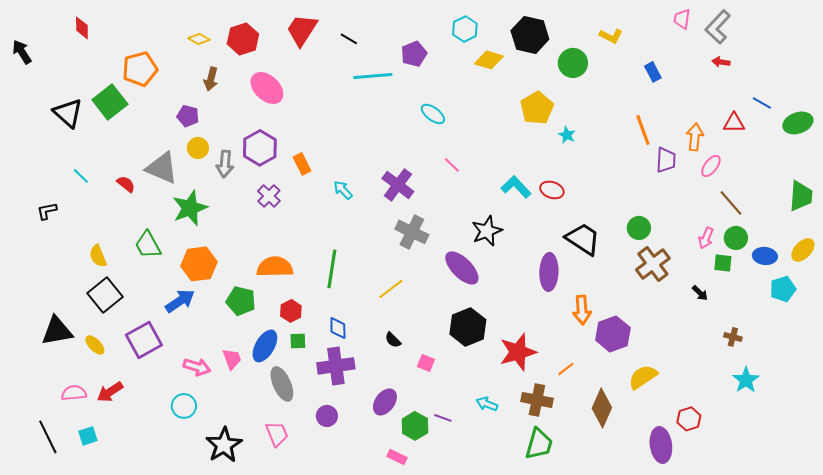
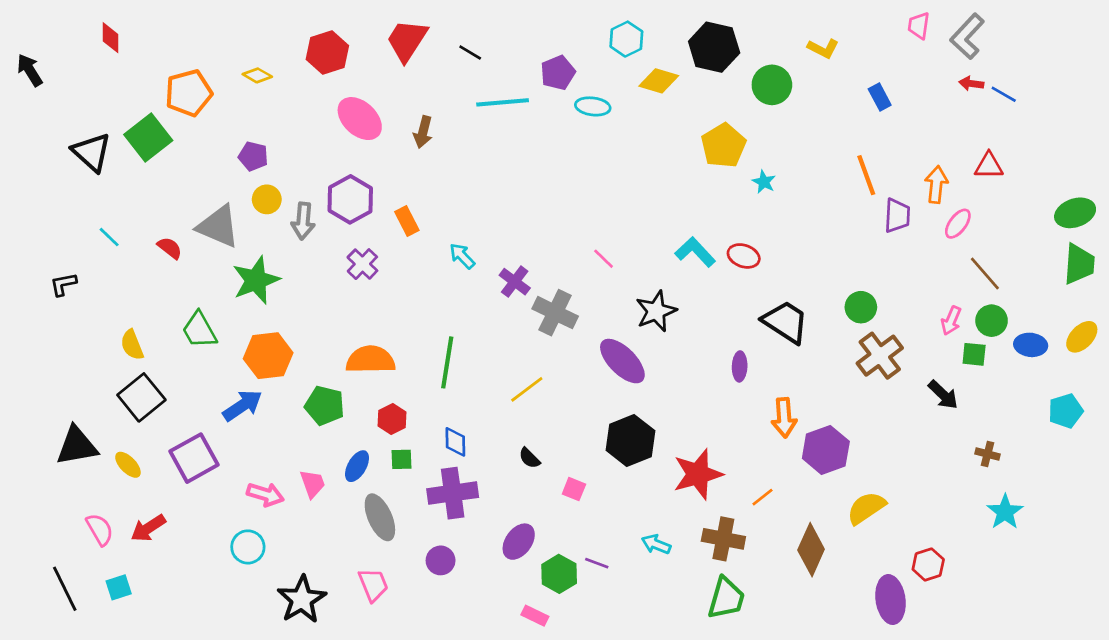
yellow diamond: (199, 39) -> (257, 75), moved
brown arrow: (211, 79) -> (423, 132), moved
blue line: (762, 103) -> (1004, 94), moved
cyan ellipse: (433, 114) -> (593, 106), moved, turned -30
green ellipse: (798, 123) -> (1075, 213), moved
pink line: (452, 165) -> (604, 259), moved
purple cross: (398, 185) -> (515, 282), moved, size x0.7
purple ellipse: (549, 272) -> (740, 366), size x0.6
cyan pentagon: (783, 289) -> (1066, 411), moved
black arrow: (700, 293) -> (943, 395), size x1.4
blue ellipse: (265, 346) -> (357, 466), size x0.7
pink semicircle: (74, 393) -> (100, 529), turned 65

